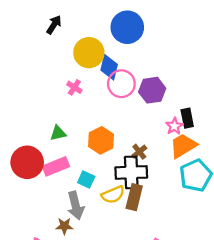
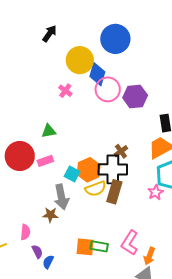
pink star: (174, 126) -> (156, 192), moved
orange hexagon: (101, 140) -> (89, 170), moved
pink rectangle: (56, 166) -> (45, 161), size x0.7

